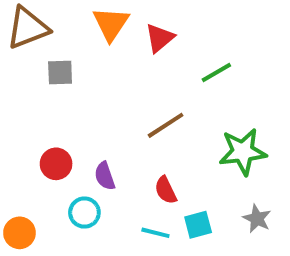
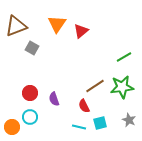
gray square: (60, 72) -> (32, 48), turned 32
green line: (216, 72) -> (124, 57), moved
brown line: (166, 125) -> (95, 86), moved
cyan circle: (84, 213) -> (30, 117), moved

